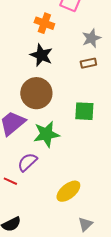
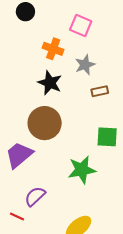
gray star: (91, 38) -> (85, 65), moved
green square: (84, 111) -> (107, 137), moved
green star: (46, 134) -> (82, 170), moved

